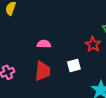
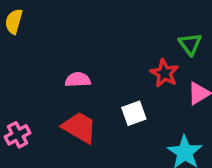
red trapezoid: (43, 71) -> (79, 127), turned -60

